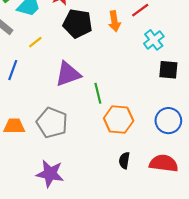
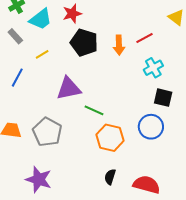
green line: (98, 93) -> (94, 110), turned -60
blue circle: (168, 121) -> (151, 127), moved

